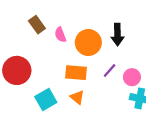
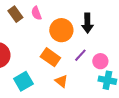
pink semicircle: (60, 35) -> (36, 13), moved
orange rectangle: (76, 73) -> (50, 57), turned 30
orange triangle: (77, 97) -> (61, 81), moved

